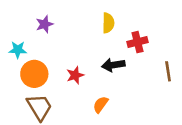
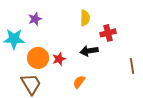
cyan star: (18, 50) -> (14, 39), size x1.5
brown line: (168, 71) -> (132, 66), moved
orange circle: (34, 74) -> (38, 58), moved

